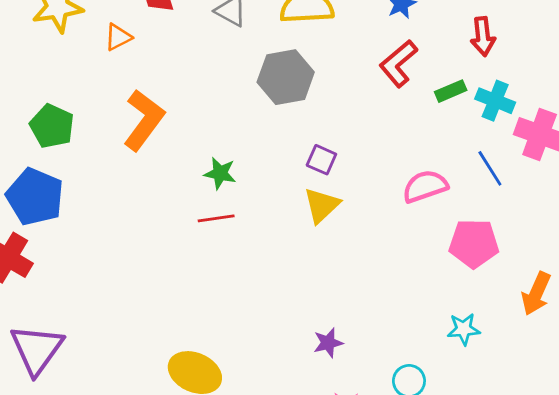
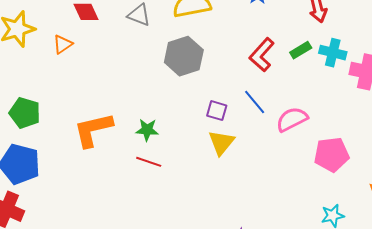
red L-shape: (398, 63) -> (262, 55), moved
orange L-shape: (144, 120) -> (93, 130), moved, turned -132
blue line: (490, 168) -> (255, 102), moved
red line: (216, 218) -> (149, 162), turned 35

